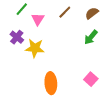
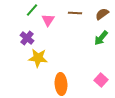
brown line: (65, 12) -> (75, 13), turned 48
yellow star: (35, 48) -> (38, 58), moved

